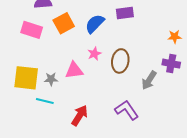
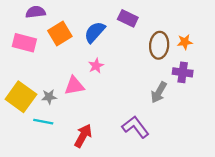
purple rectangle: (125, 13) -> (128, 18), turned 36
brown ellipse: (120, 61) -> (159, 45), moved
yellow square: (26, 78) -> (21, 97), turned 32

